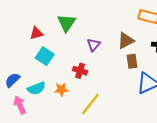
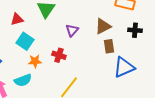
cyan semicircle: (36, 88) -> (23, 80), moved
orange star: (61, 89) -> (35, 61), moved

